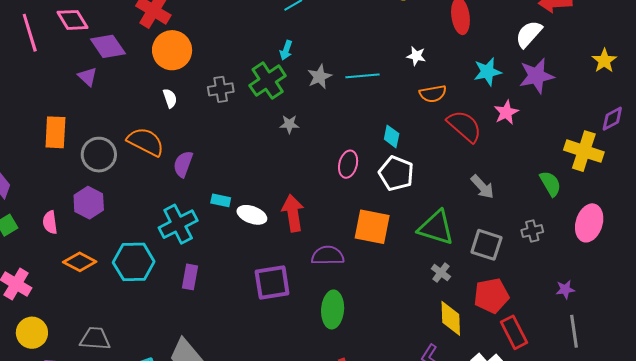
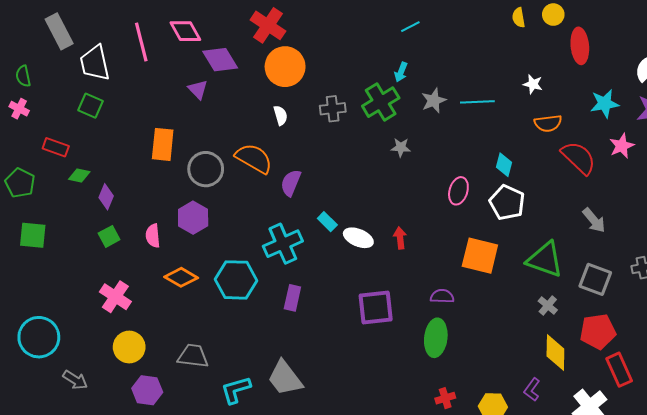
cyan rectangle: (221, 200) -> (327, 222), turned 30
red arrow: (293, 213) -> (400, 238), size x0.6
purple semicircle: (328, 256) -> (442, 296), moved, size x0.7

